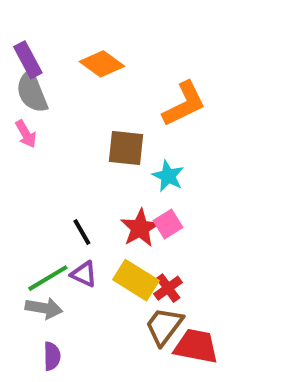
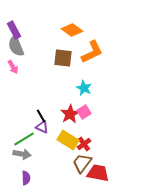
orange diamond: (102, 64) -> (72, 30), moved
brown square: (126, 148) -> (63, 58), moved
purple triangle: (84, 274) -> (42, 127), moved

